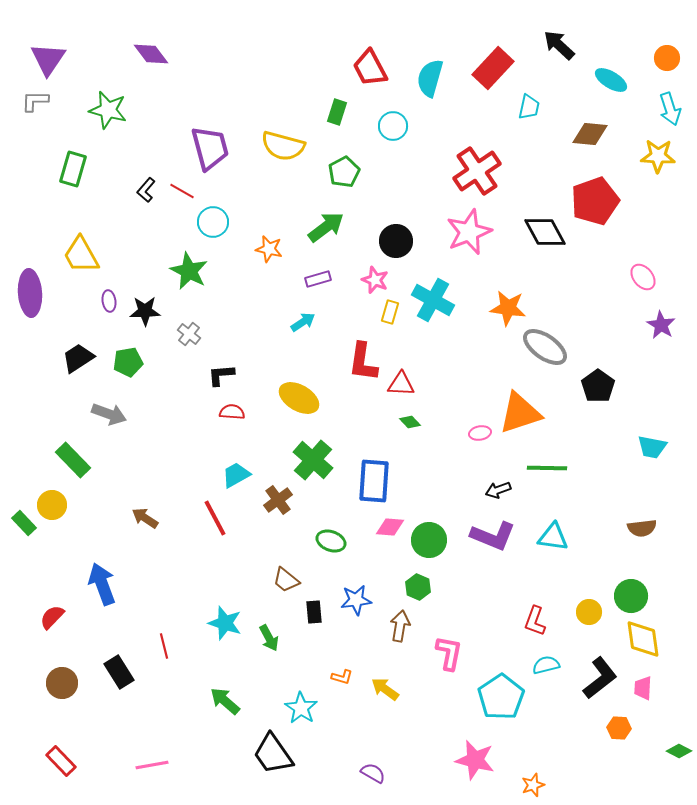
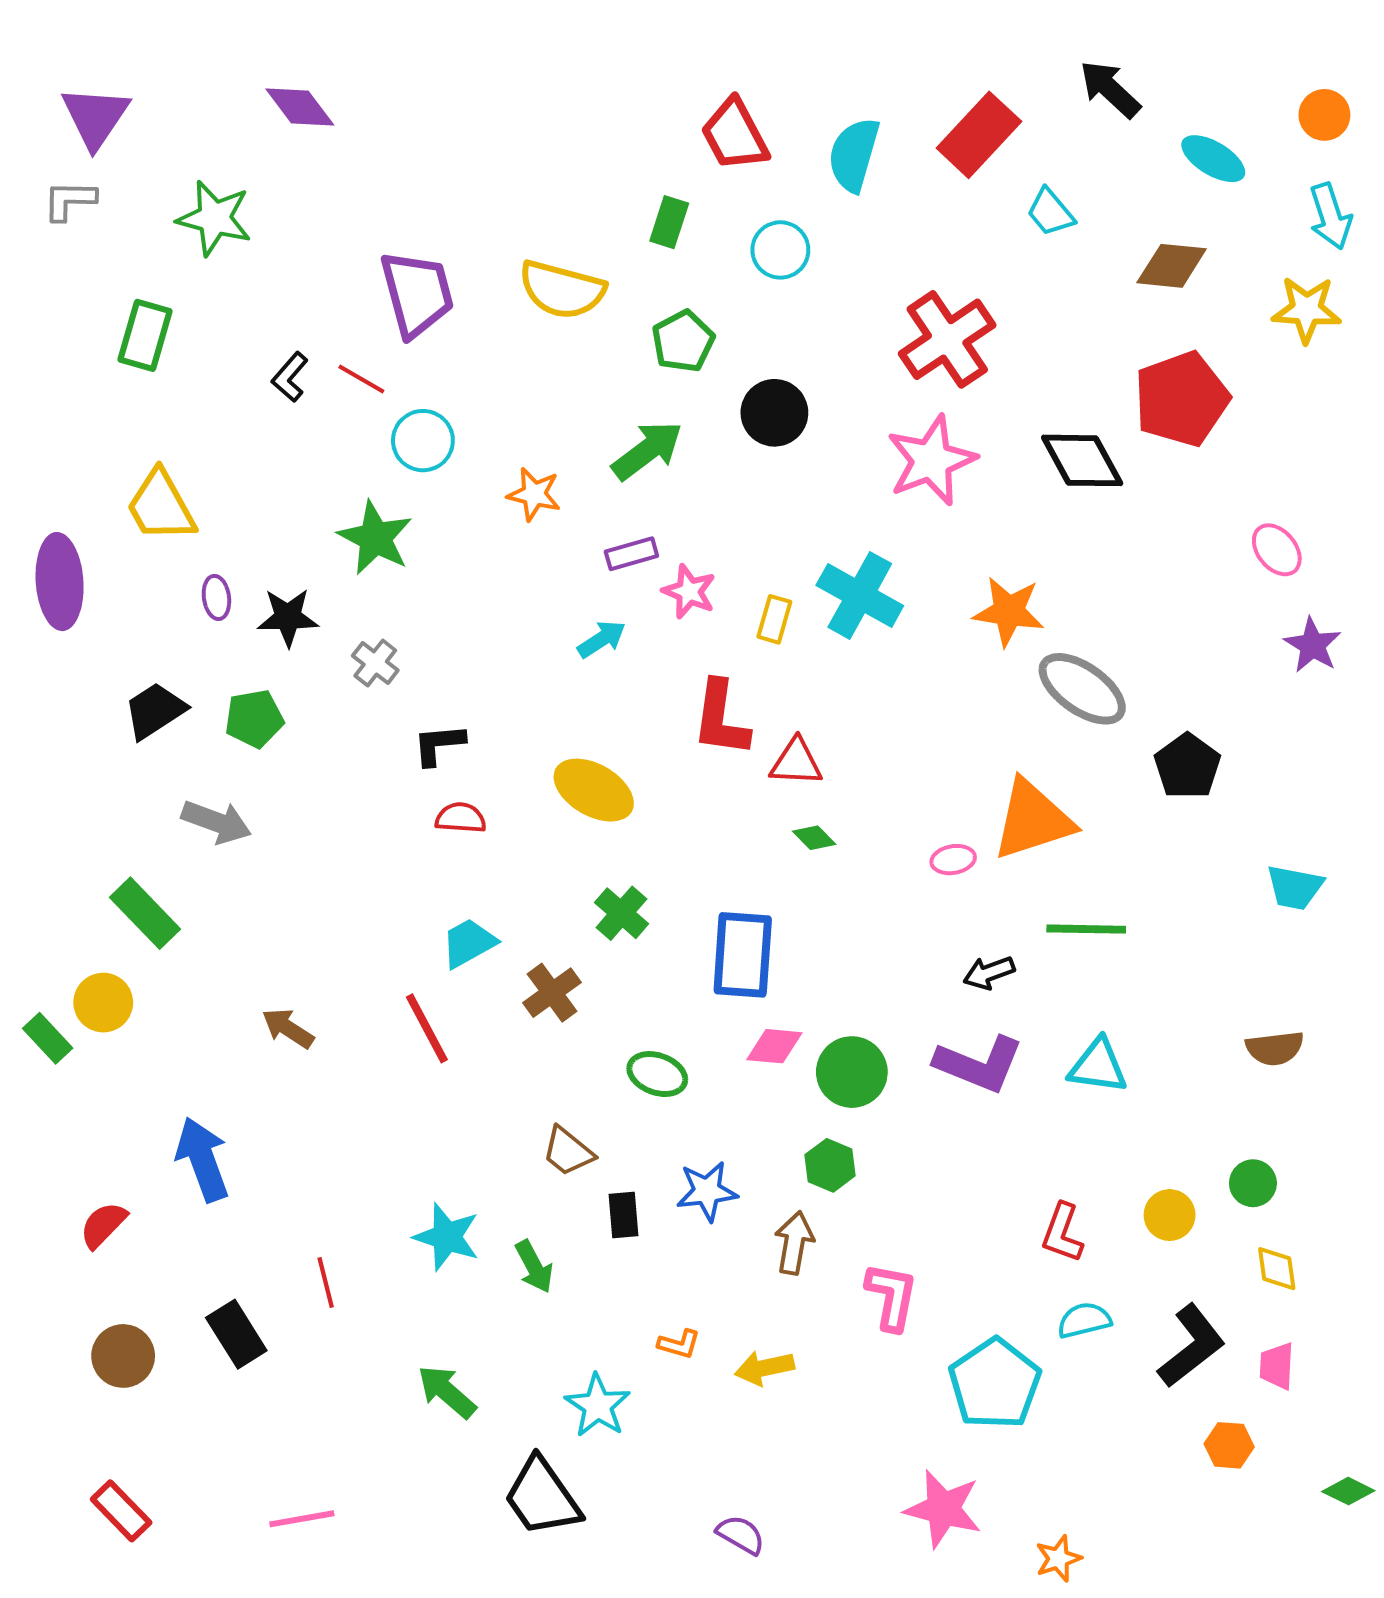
cyan trapezoid: (529, 107) -> (1050, 212), turned 128
black circle: (396, 241) -> (774, 413), moved
pink star: (375, 280) -> (689, 591), moved
green cross: (313, 460) -> (622, 913), size x0.7
green circle: (631, 596) -> (1253, 1183), size x0.7
yellow diamond: (643, 639) -> (1277, 1269), size x0.6
yellow arrow: (385, 689) -> (764, 1368), turned -48

